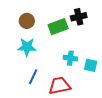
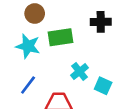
green rectangle: (58, 27) -> (61, 37), moved
cyan cross: (70, 58) -> (80, 71), turned 32

